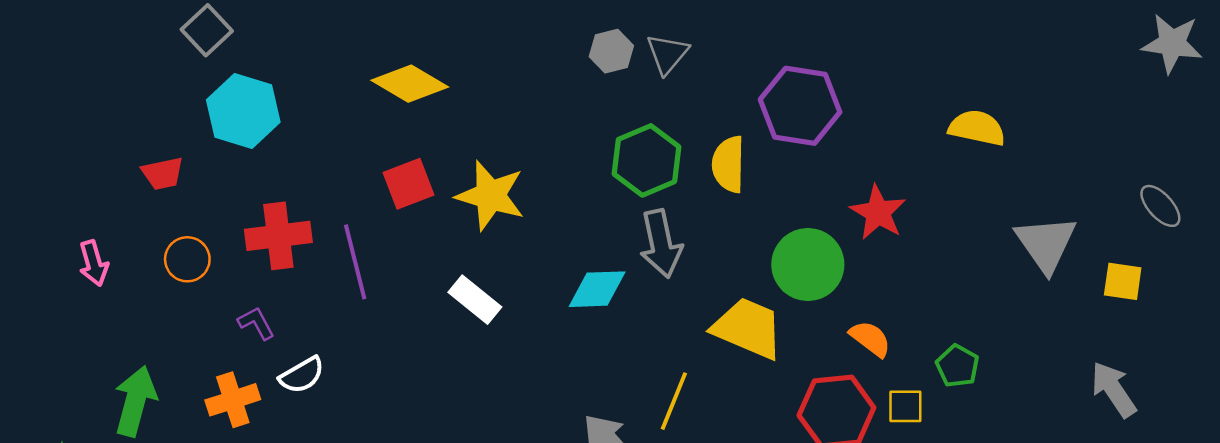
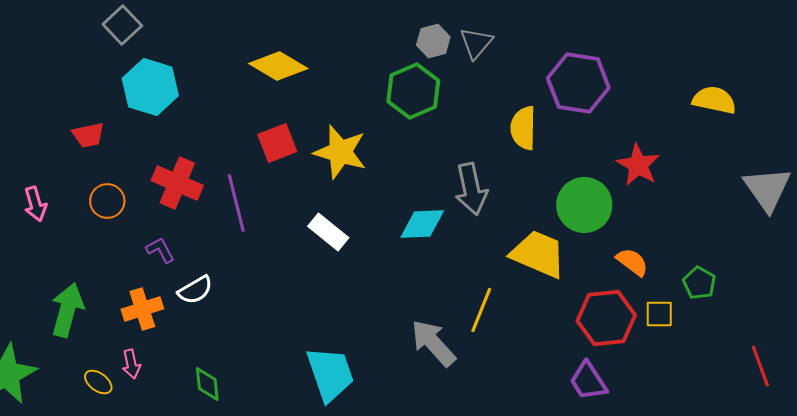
green hexagon: (647, 160) -> (413, 91), moved
red cross: (278, 236) -> (177, 183), turned 30

